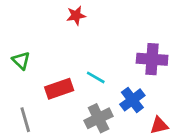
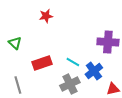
red star: (76, 15) -> (46, 16), moved
cyan line: (96, 77) -> (73, 62), moved

